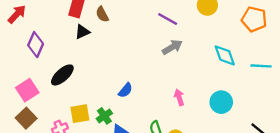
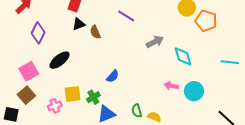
brown semicircle: (102, 14) -> (95, 32), moved
purple line: (168, 19) -> (126, 16), moved
orange pentagon: (254, 19) -> (206, 21), moved
cyan diamond: (225, 55) -> (183, 56), moved
pink arrow: (179, 97) -> (171, 86), moved, turned -64

